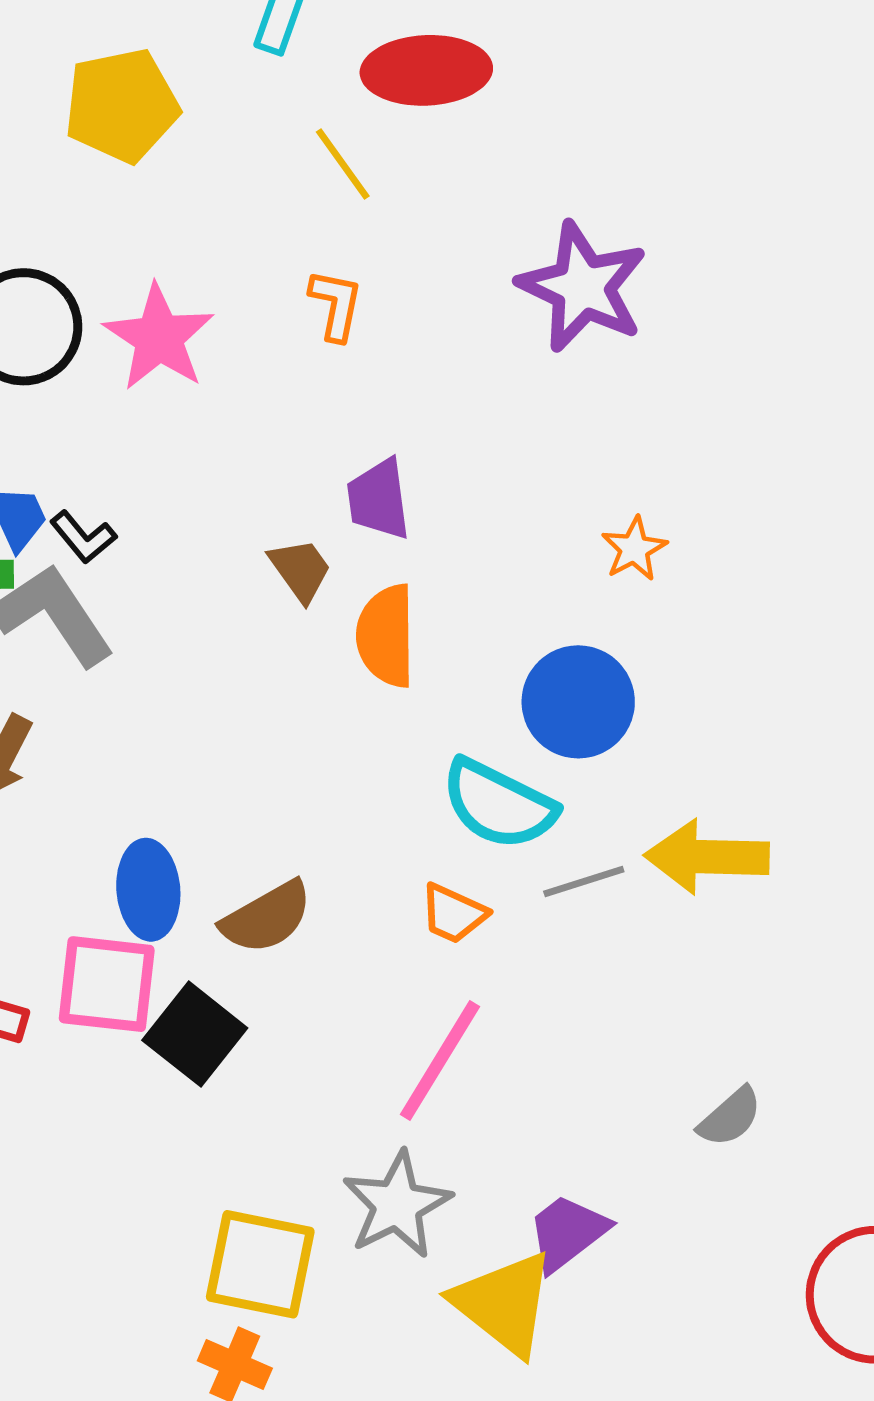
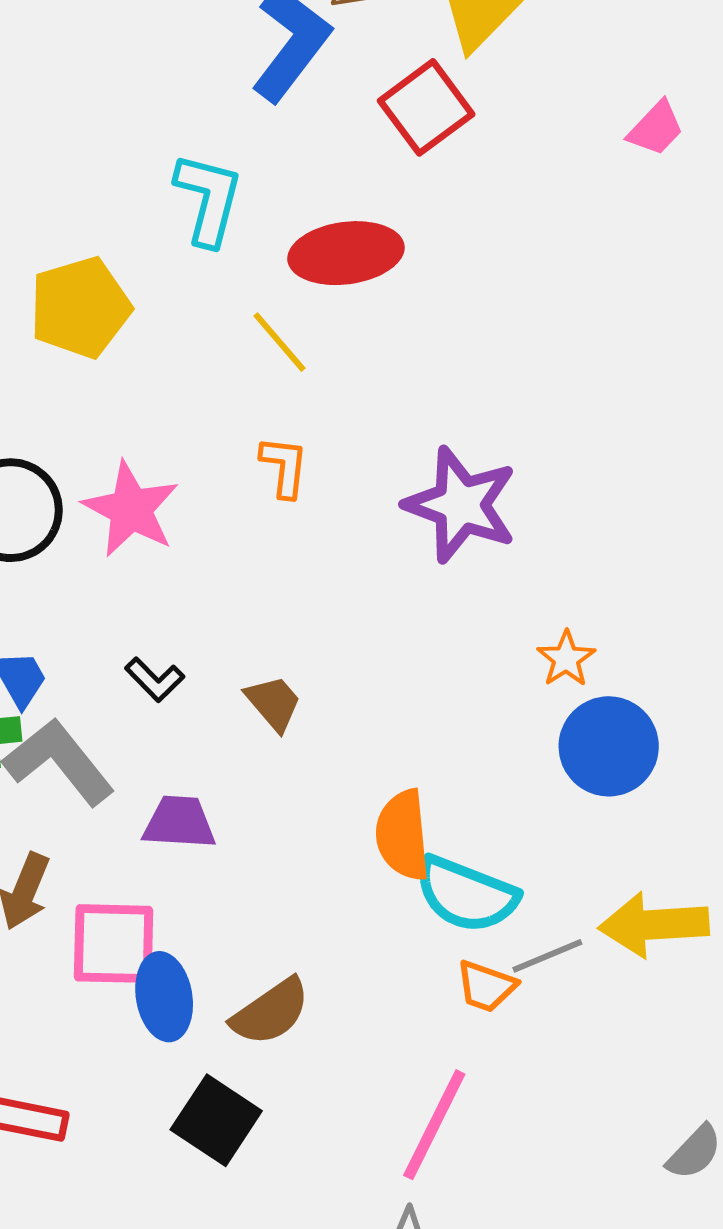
purple star: (583, 287) -> (461, 505), moved
purple trapezoid: (379, 499) -> (179, 822), moved, turned 106
black L-shape: (83, 537) -> (155, 680), moved
orange semicircle: (386, 636) -> (403, 835), moved
blue circle: (578, 702) -> (609, 746), moved
orange trapezoid: (453, 914) -> (486, 986), moved
pink square: (107, 984) -> (114, 944), moved

